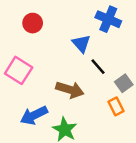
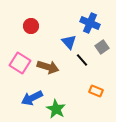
gray square: (124, 83) -> (102, 47), moved
brown arrow: (70, 90) -> (48, 67), moved
orange rectangle: (116, 106) -> (96, 91), turned -40

